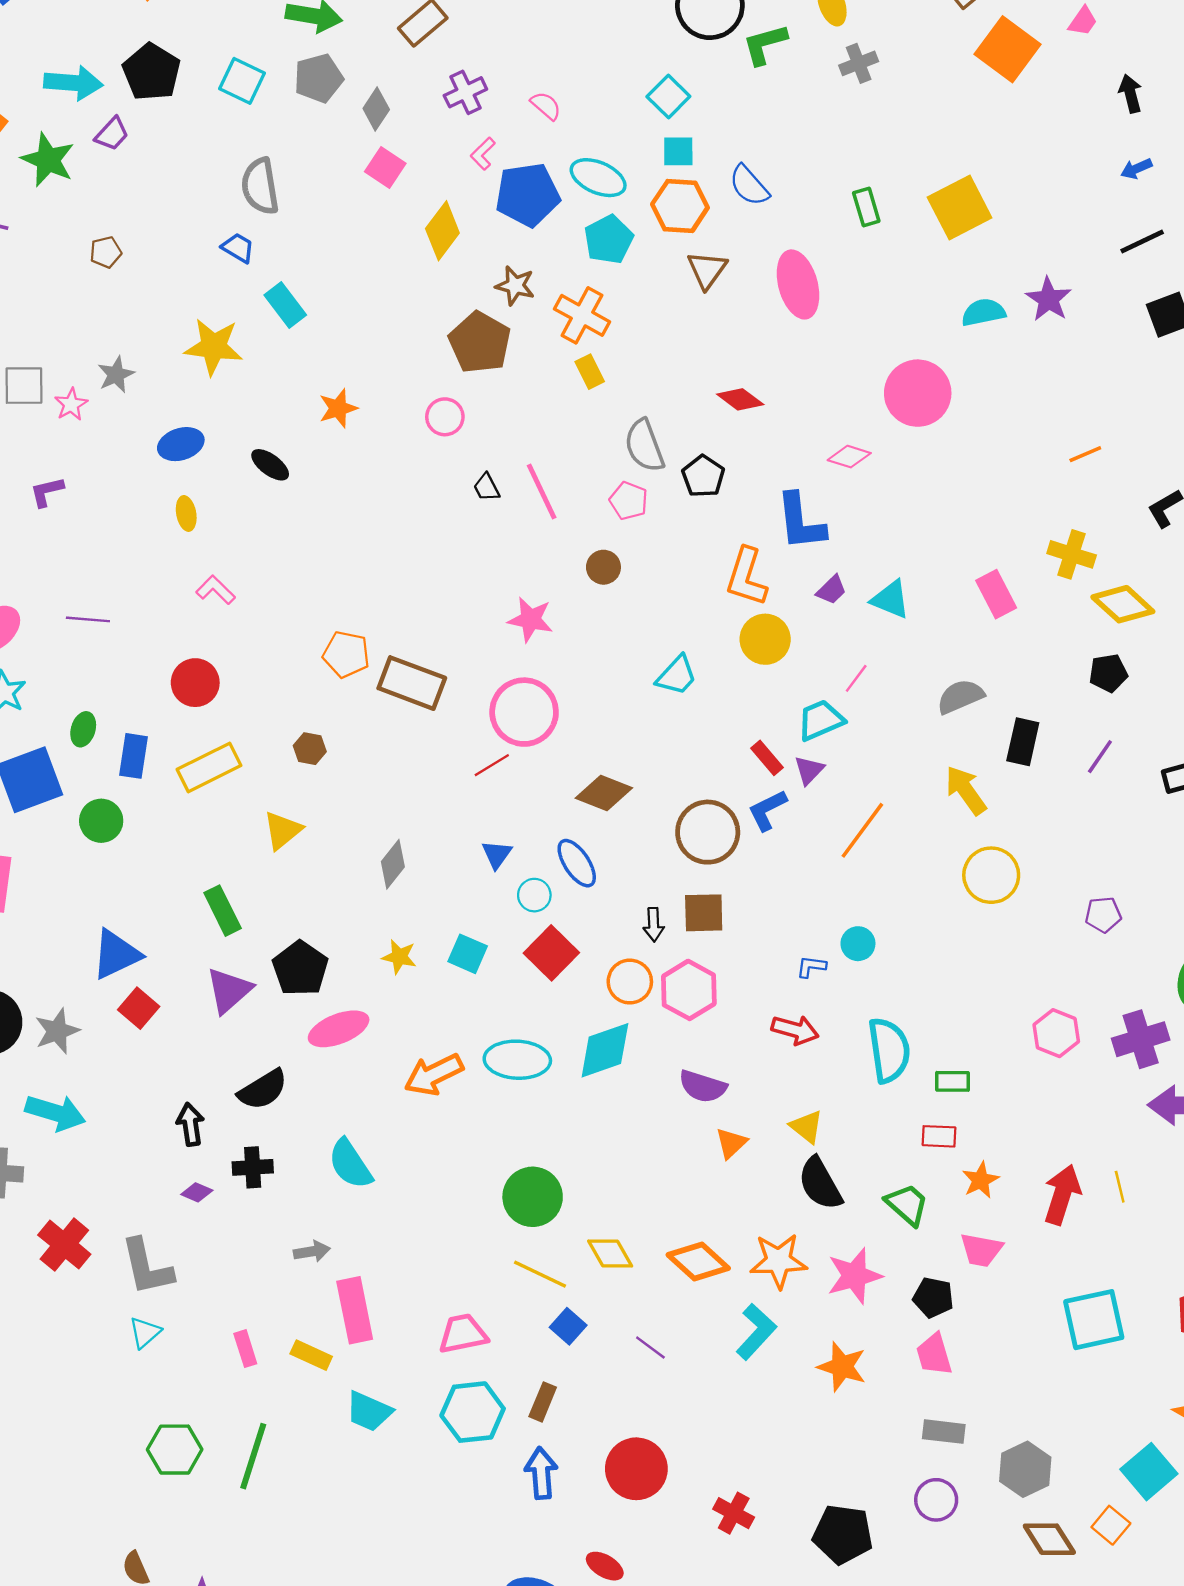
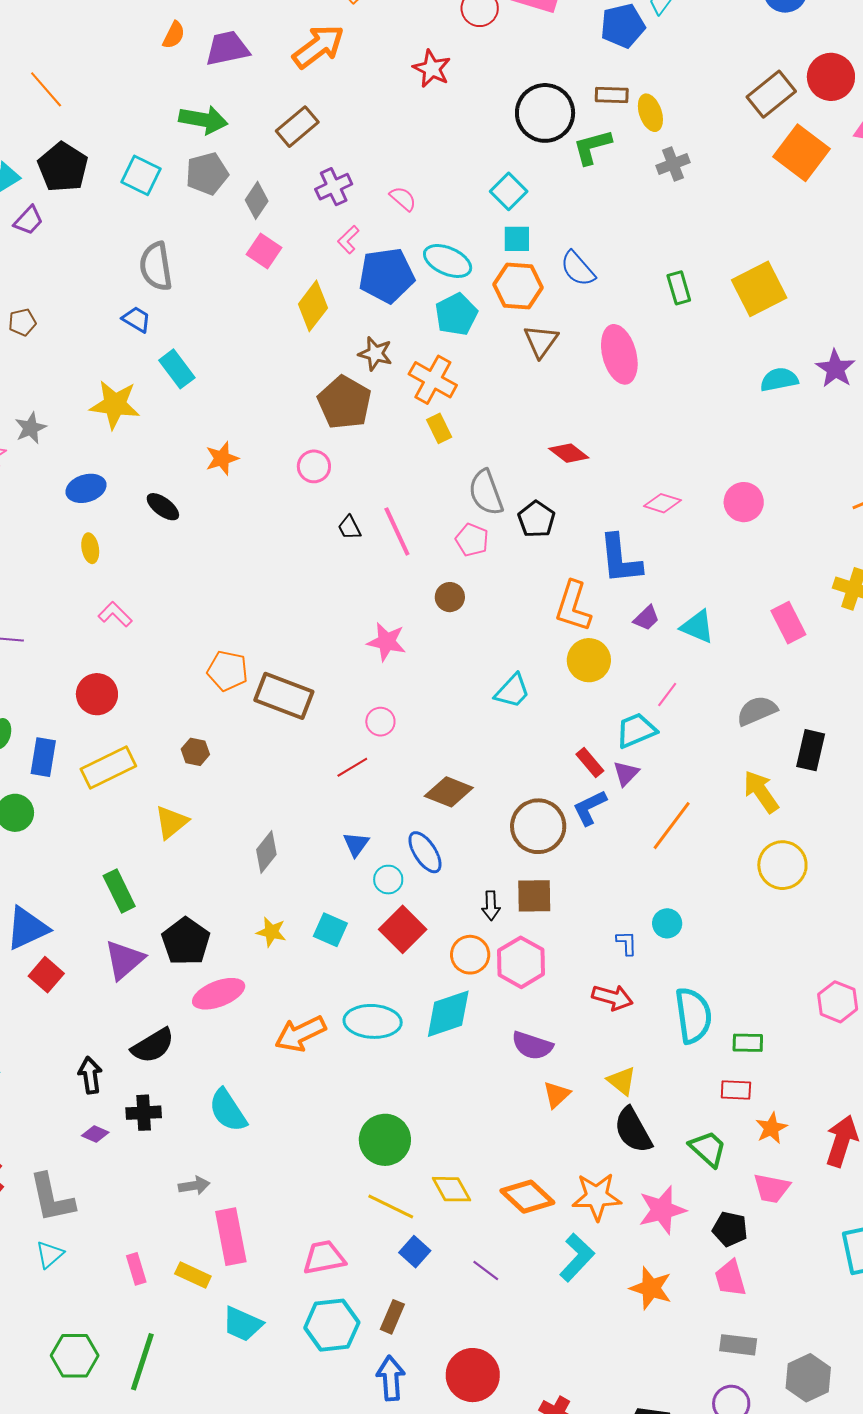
pink circle: (918, 393) -> (744, 502), moved, size x0.7
pink circle: (524, 712) -> (380, 722), size x0.5
blue L-shape: (811, 967) -> (627, 943), turned 80

